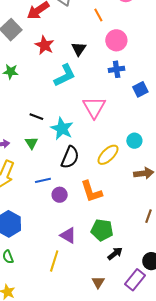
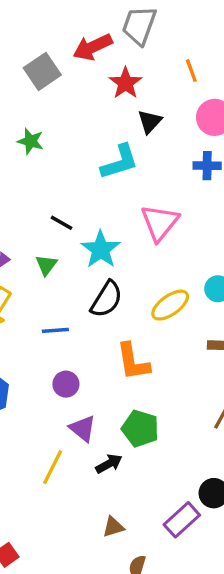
red star: (45, 45) -> (126, 83), moved
purple circle: (60, 195) -> (66, 384), moved
black arrow: (115, 254) -> (109, 464), moved
brown triangle: (98, 282) -> (113, 527), moved, turned 32

